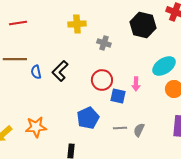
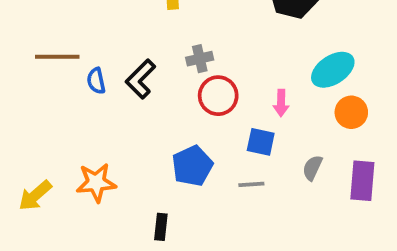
gray cross: (104, 43) -> (200, 59), moved, turned -32
blue square: (118, 96) -> (261, 142), moved
gray semicircle: (139, 130) -> (312, 168), moved

